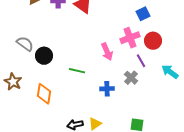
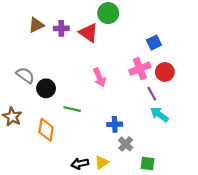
pink arrow: (107, 52) -> (99, 77), moved
green line: (77, 71) -> (72, 109), moved
cyan arrow: (170, 72) -> (159, 115), moved
gray cross: (131, 78) -> (126, 144), moved

